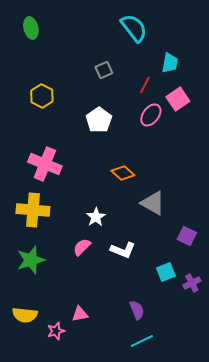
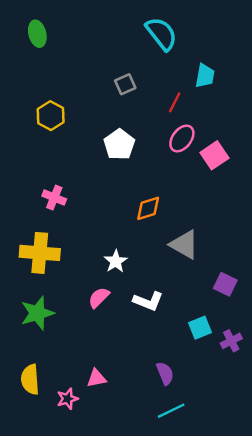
pink square: (178, 99) -> (214, 155), moved
pink cross: (45, 164) -> (54, 198), size x0.6
orange diamond: (123, 173) -> (148, 208), turned -60
yellow semicircle: (25, 315) -> (30, 379), turned 80

